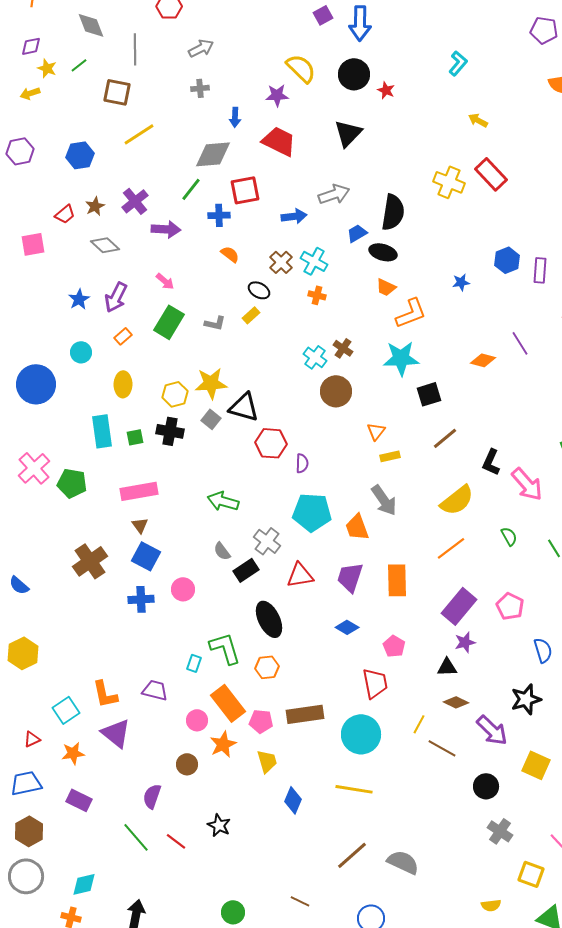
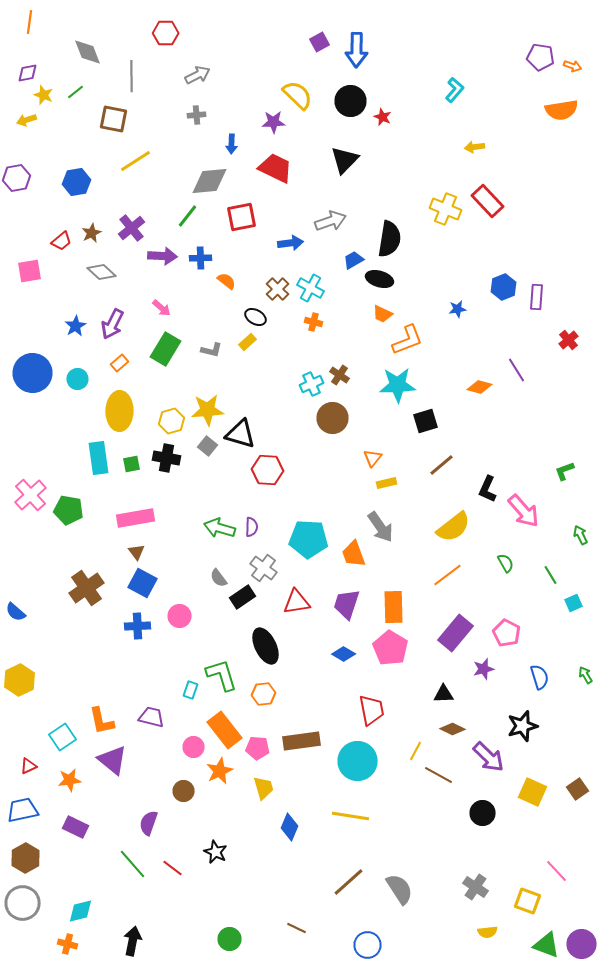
yellow arrow: (478, 120) -> (474, 147), turned -36
blue cross: (219, 215) -> (200, 258), moved
cyan cross: (315, 357) -> (312, 384), turned 30
blue circle: (36, 384) -> (32, 373), moved
yellow ellipse: (123, 384) -> (120, 411), size x1.5
purple semicircle: (302, 463) -> (252, 527), moved
purple star: (465, 642) -> (484, 669), moved
pink pentagon: (394, 646) -> (390, 648), moved, size x1.6
gray cross: (500, 831) -> (476, 887), moved
gray semicircle: (403, 862) -> (400, 889), turned 32

